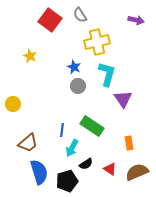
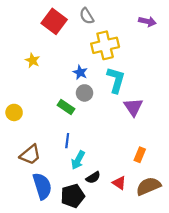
green rectangle: (92, 126) -> (66, 107), moved, size x0.7
orange rectangle: (129, 143) -> (140, 155), turned 32

